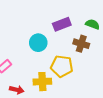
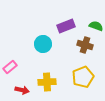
yellow pentagon: (62, 66) -> (83, 77), moved, turned -30

